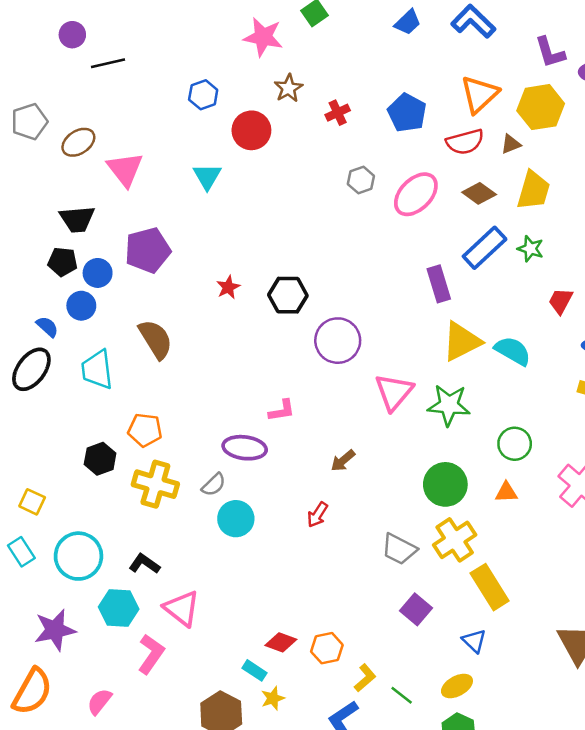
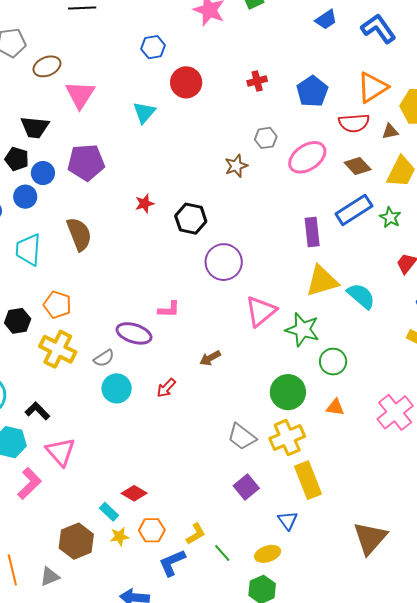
brown star: (288, 88) -> (236, 166), moved
green circle: (515, 444) -> (333, 362), moved
red arrow: (317, 515) -> (166, 388), moved
orange hexagon: (327, 648) -> (152, 530), moved

